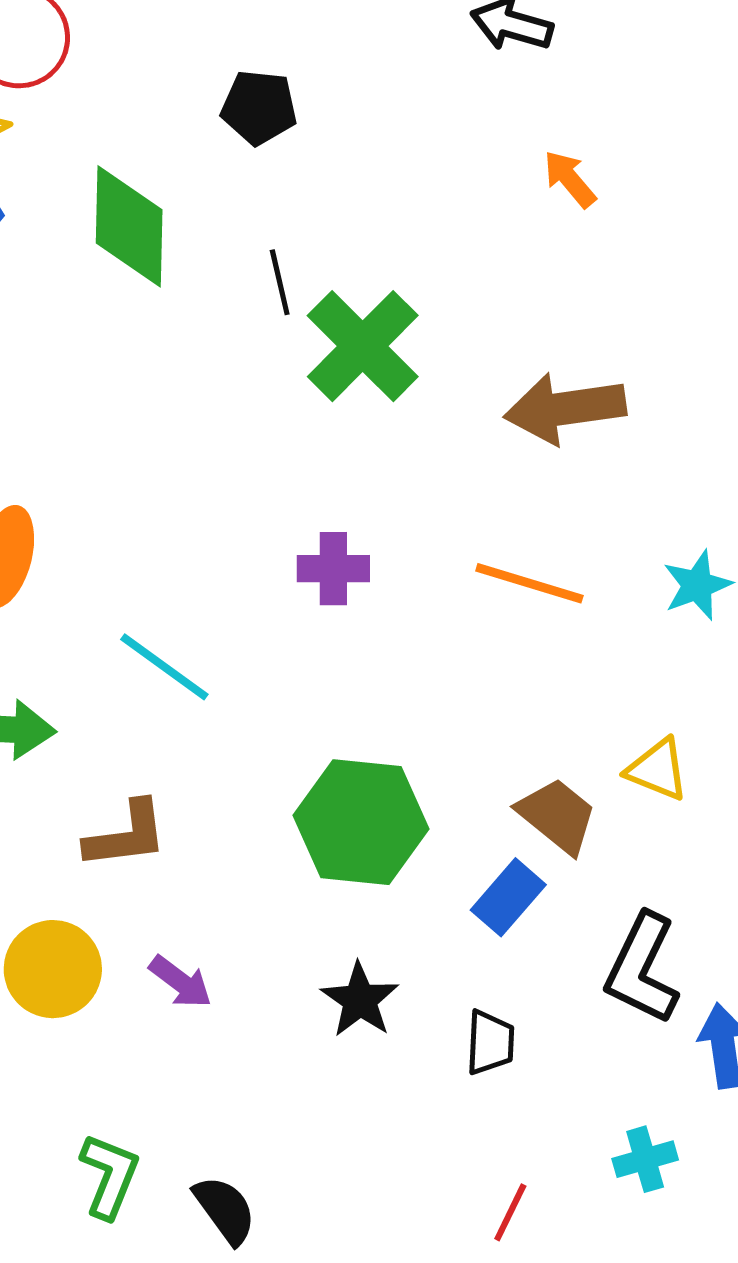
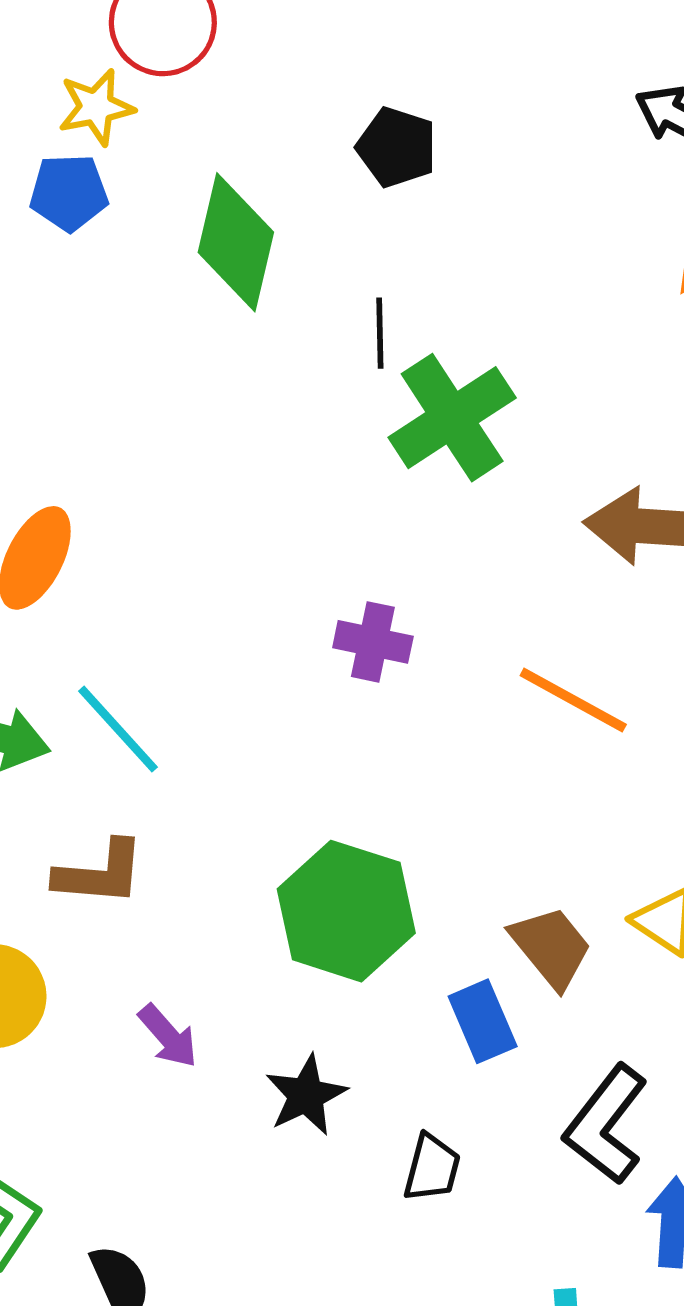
cyan line: (164, 667) -> (118, 729), moved
blue rectangle: (508, 897) -> (483, 1021), turned -76
purple arrow: (180, 982) -> (168, 1036), moved

